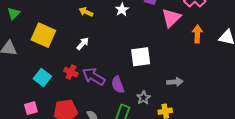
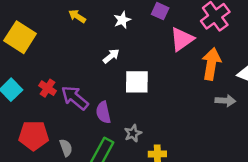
orange arrow: (197, 34) -> (211, 64), size x1.4
white arrow: (83, 44) -> (111, 56), moved
gray arrow: (175, 82) -> (225, 101), moved

